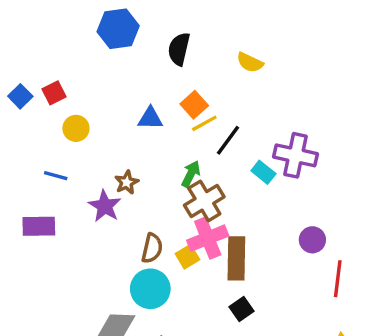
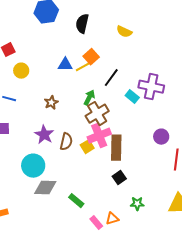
yellow line: (204, 123) -> (83, 67), moved
purple star: (105, 206) -> (44, 135), moved
cyan circle: (150, 289) -> (33, 166), moved

